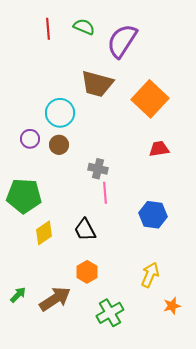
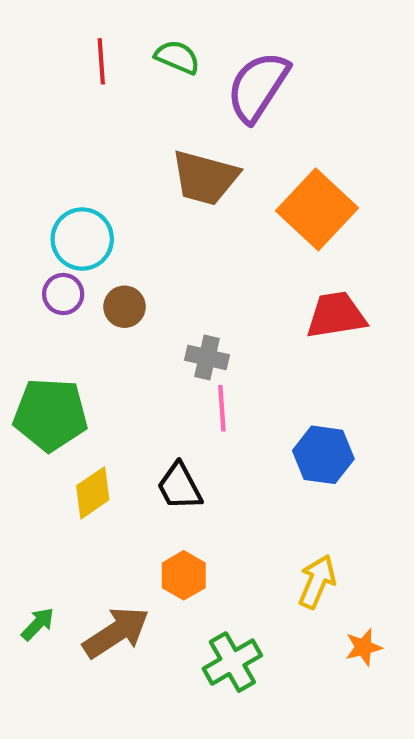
cyan circle: (60, 113) -> (82, 239), moved
red trapezoid: (159, 149) -> (336, 315), size x1.4

